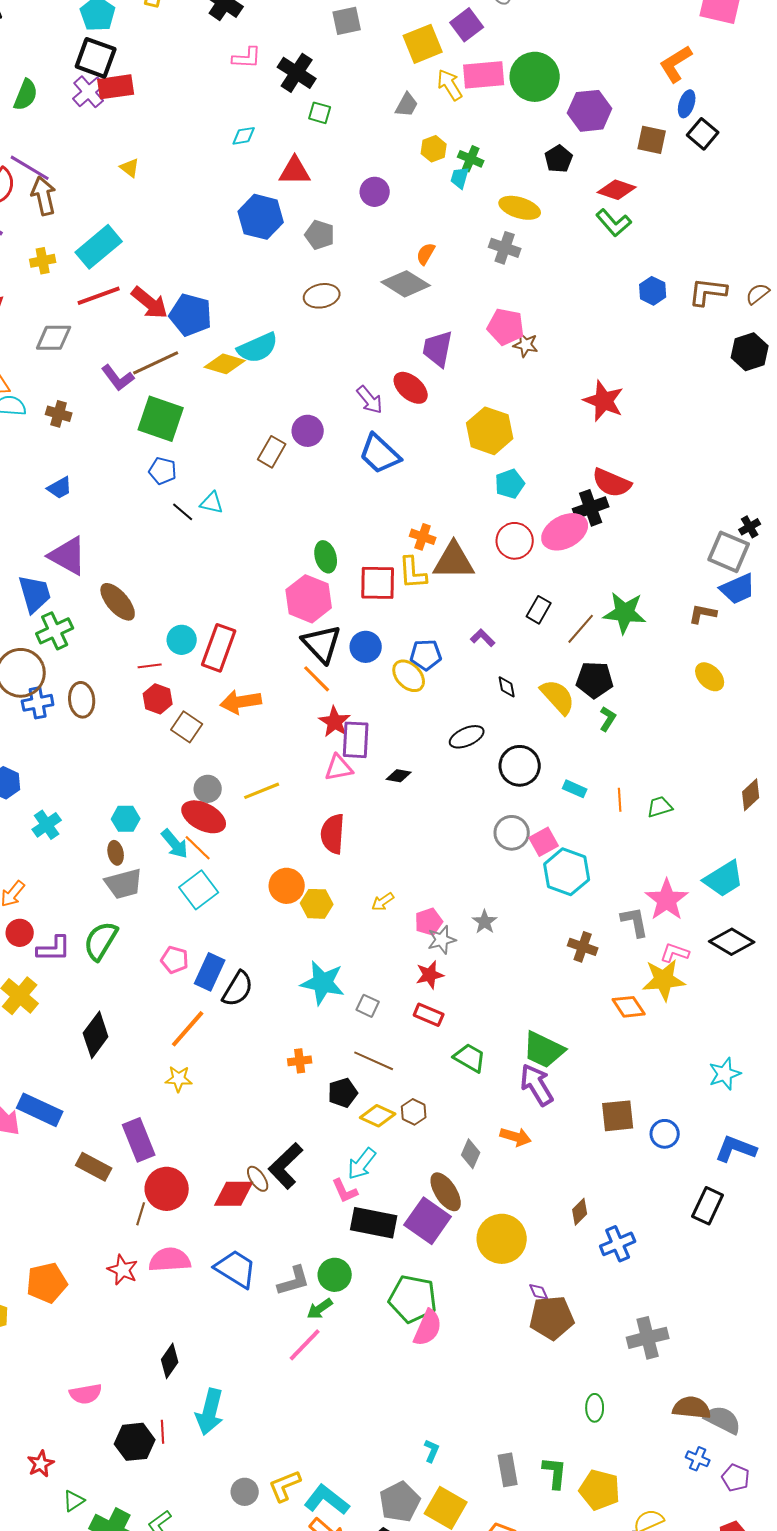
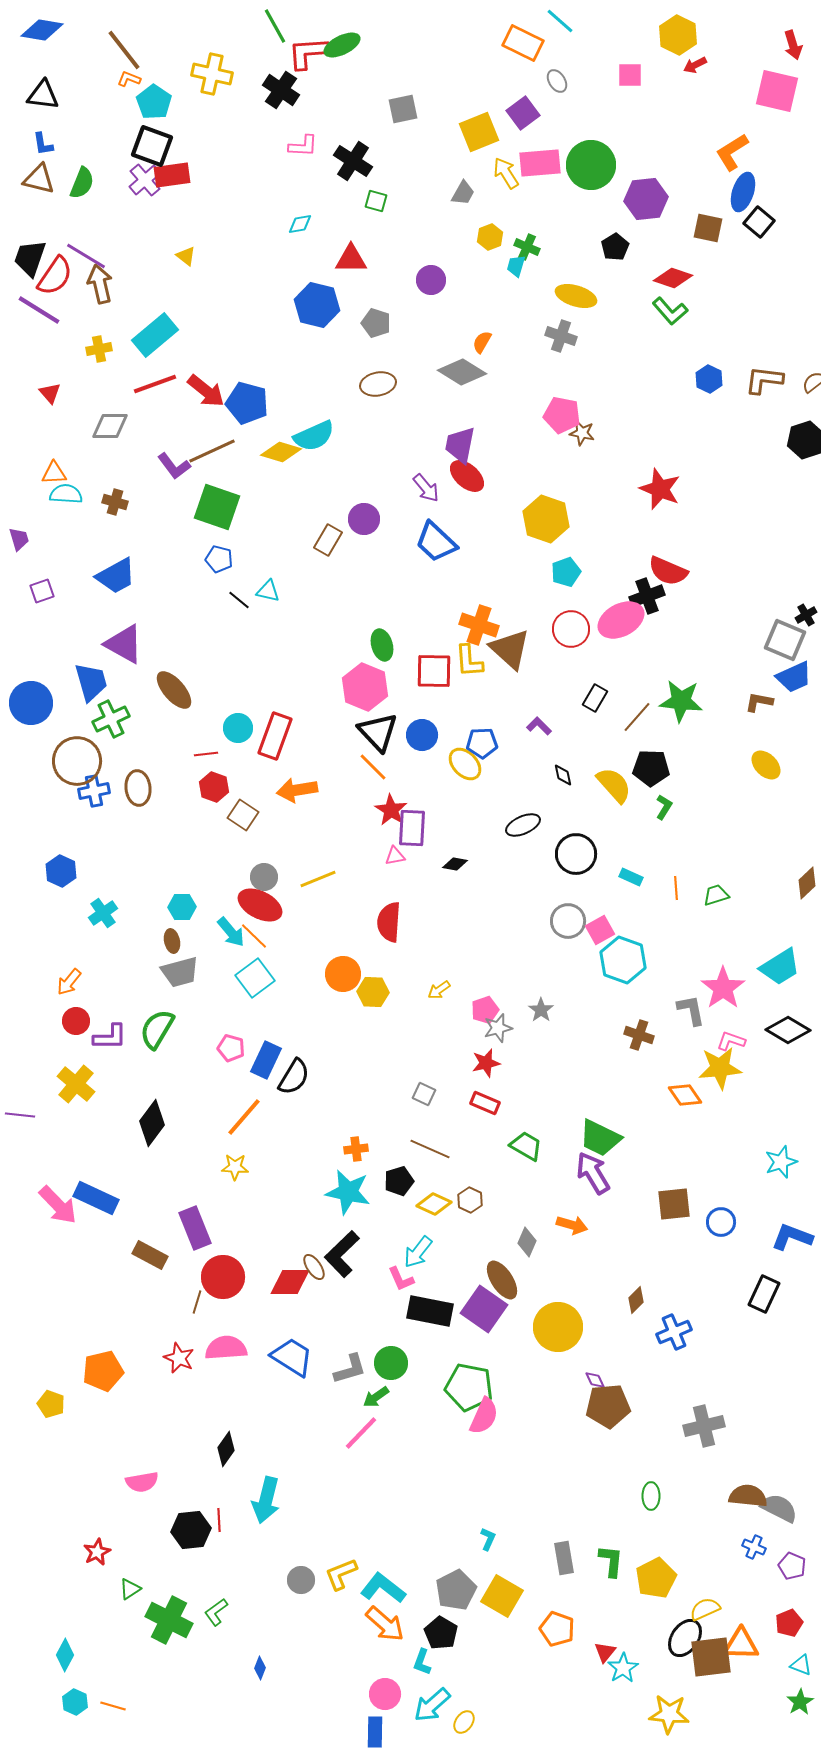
blue ellipse: (687, 104) -> (743, 192), size x1.4
purple trapezoid: (438, 349) -> (460, 445), moved
blue trapezoid: (60, 488) -> (116, 576), size x1.6
orange cross: (423, 537) -> (479, 625), size x1.5
brown triangle: (454, 561) -> (510, 649), turned 42
pink triangle: (339, 768) -> (395, 856), size x0.7
cyan star: (323, 983) -> (348, 1192), moved
yellow pentagon: (600, 1490) -> (656, 1578), turned 30

